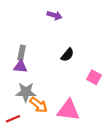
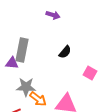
gray rectangle: (22, 53) -> (22, 50), size x1.6
purple triangle: (20, 67) -> (12, 63), moved

